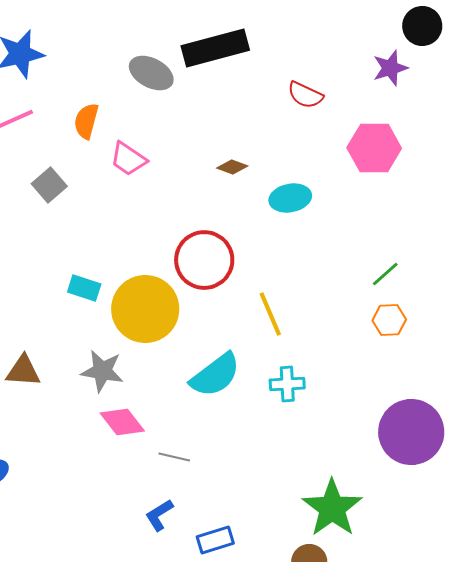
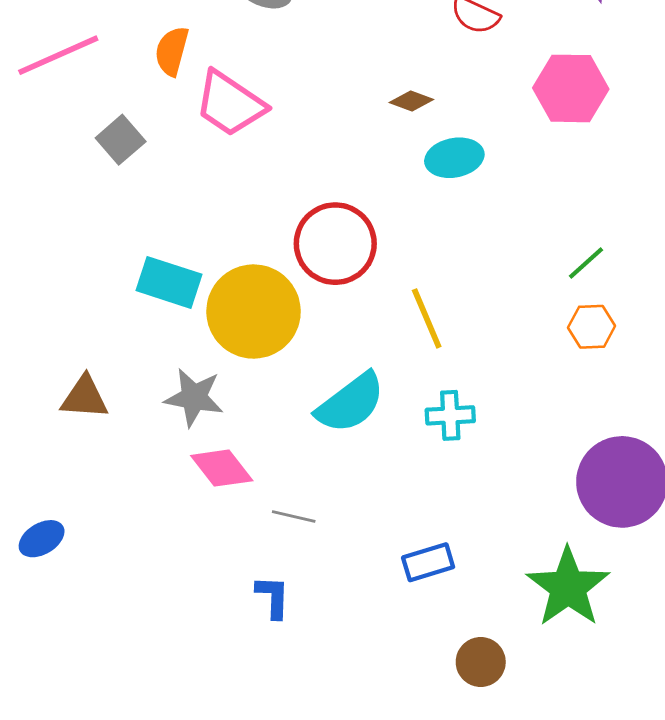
pink trapezoid: (128, 159) -> (230, 104), size x1.4
brown diamond: (232, 167) -> (411, 101), moved
cyan rectangle: (84, 288) -> (169, 282), size x1.4
green star: (332, 508) -> (568, 587), moved
blue L-shape: (159, 515) -> (273, 597), turned 124
blue rectangle: (215, 540) -> (428, 562), moved

